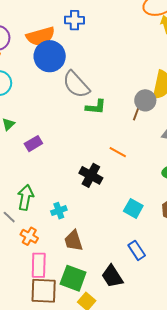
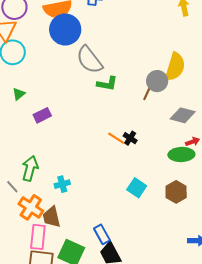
orange line: (118, 152) -> (116, 138), moved
black cross: (91, 175) -> (130, 138), moved, size x0.6
orange cross: (29, 236) -> (31, 207), size x1.4
brown trapezoid: (73, 241) -> (52, 217), moved
blue rectangle: (137, 250) -> (102, 234), moved

